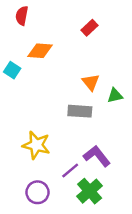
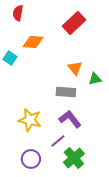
red rectangle: (90, 28) -> (74, 23), size x1.6
purple L-shape: (97, 156) -> (70, 119), moved

